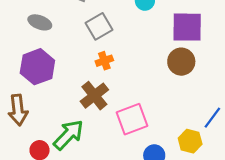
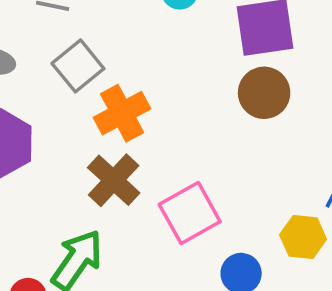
gray square: (99, 26) -> (78, 66), moved
orange cross: (104, 61) -> (122, 113), size x1.6

